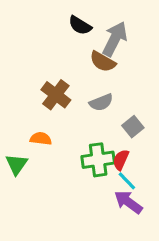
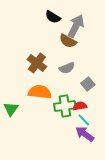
orange semicircle: (41, 139) -> (40, 92), moved, size x1.6
red semicircle: (121, 160) -> (80, 106), turned 56

